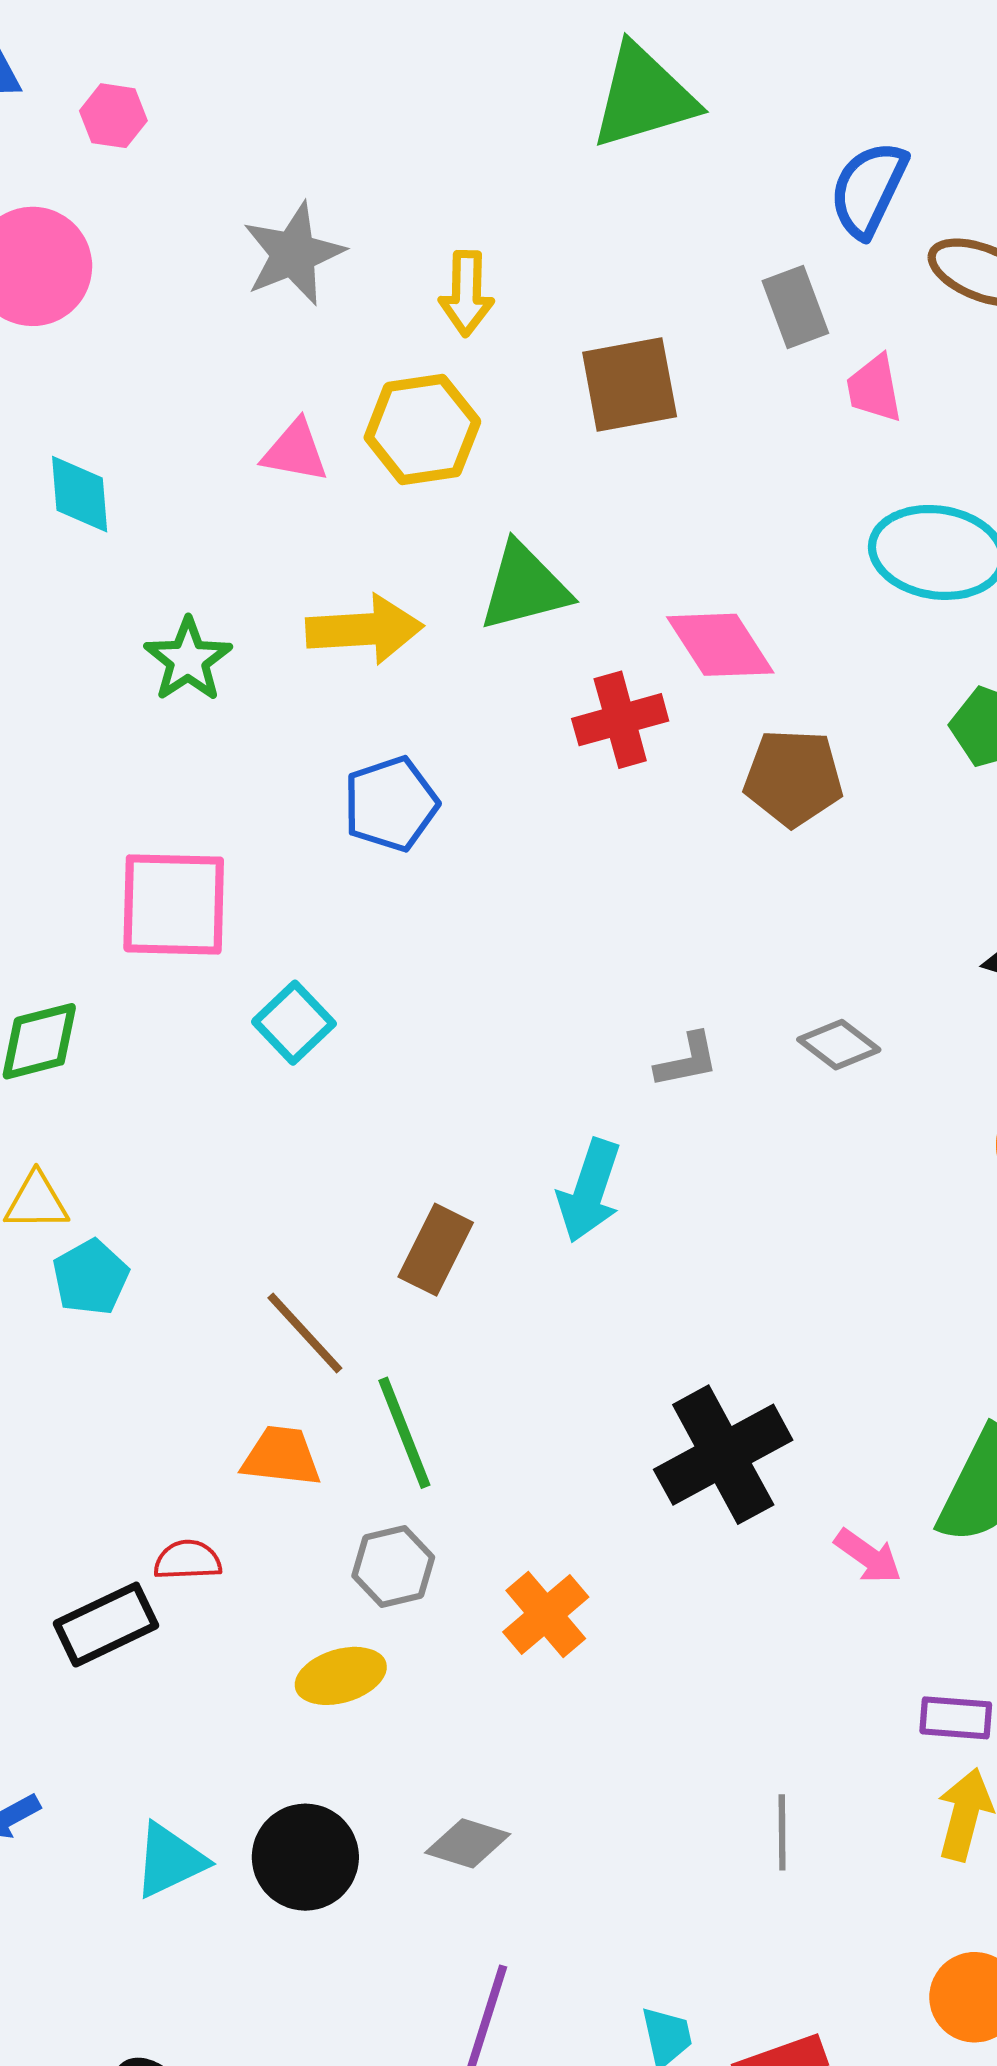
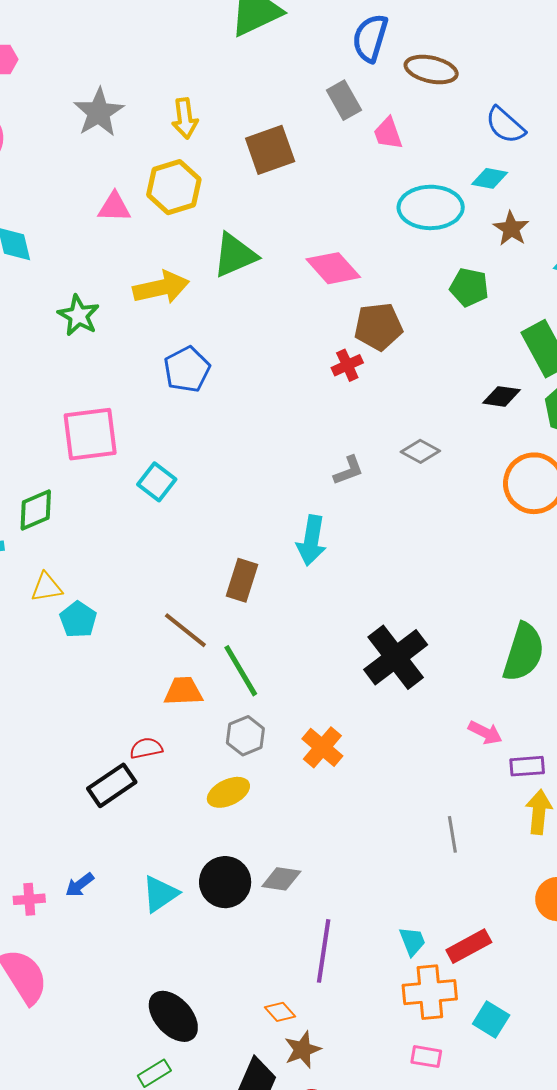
red cross: (620, 720) -> (347, 365), moved, size x0.7
pink arrow: (868, 1556) -> (485, 733), moved
gray diamond: (468, 1843) -> (281, 879), moved

